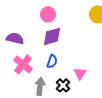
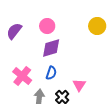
purple semicircle: (15, 38) -> (14, 31), moved, turned -66

